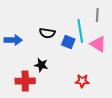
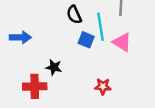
black semicircle: (47, 33) -> (74, 15), moved, turned 56

